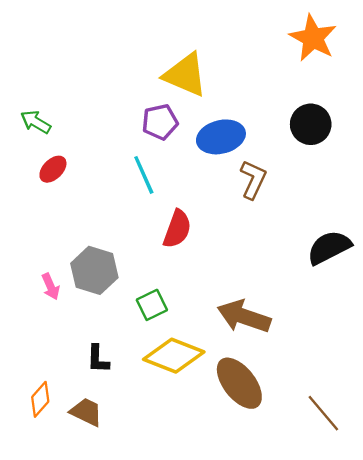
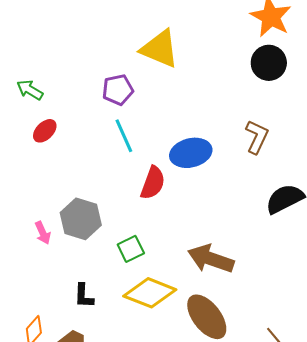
purple pentagon: (160, 122) -> (118, 90), moved
black circle: (311, 124) -> (269, 63), moved
blue ellipse: (221, 137) -> (191, 153), moved
brown L-shape: (253, 180) -> (257, 137), moved

